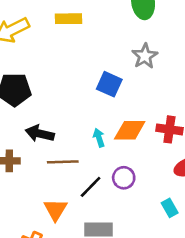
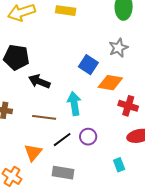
orange diamond: (130, 130) -> (110, 83), moved
black arrow: (40, 134) -> (39, 81), moved
cyan arrow: (99, 138) -> (74, 104), size x1.6

